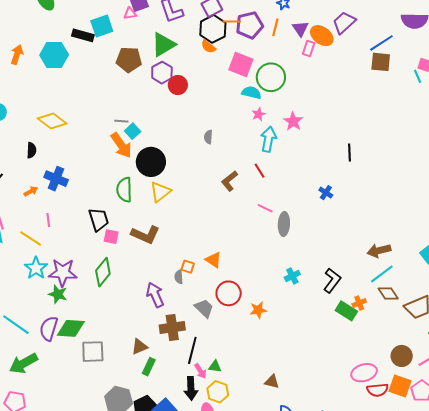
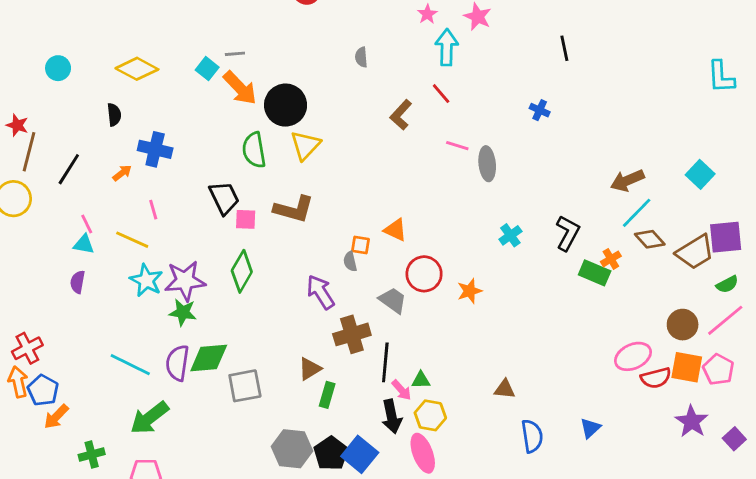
cyan square: (133, 131) -> (207, 69), moved

